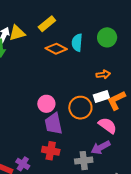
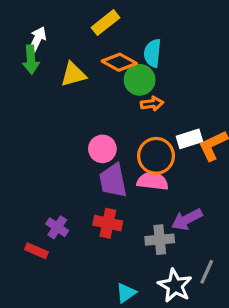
yellow triangle: (17, 33) -> (73, 74), moved
green circle: (107, 37) -> (140, 80), moved
orange arrow: (103, 74) -> (152, 104), moved
pink semicircle: (108, 125) -> (153, 181), moved, turned -30
purple cross: (23, 164) -> (57, 227), moved

